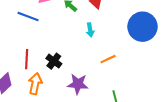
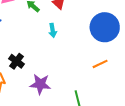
orange line: (108, 59) -> (100, 64), moved

